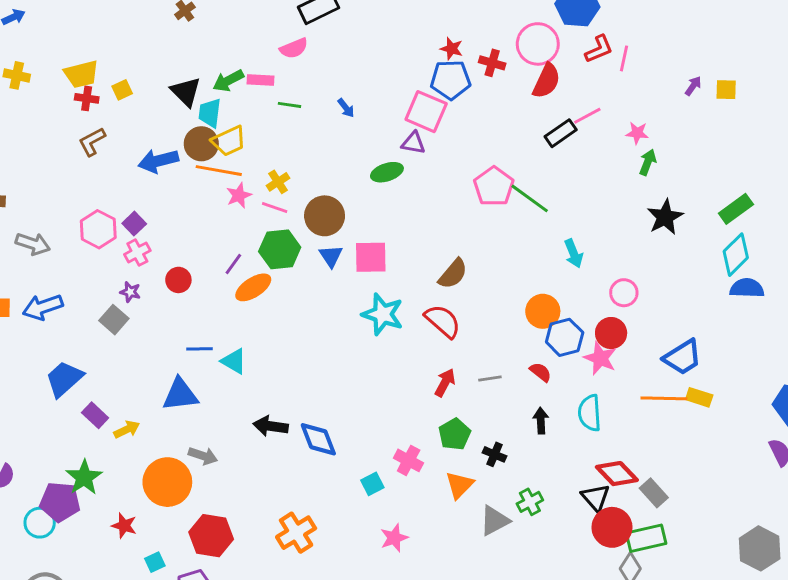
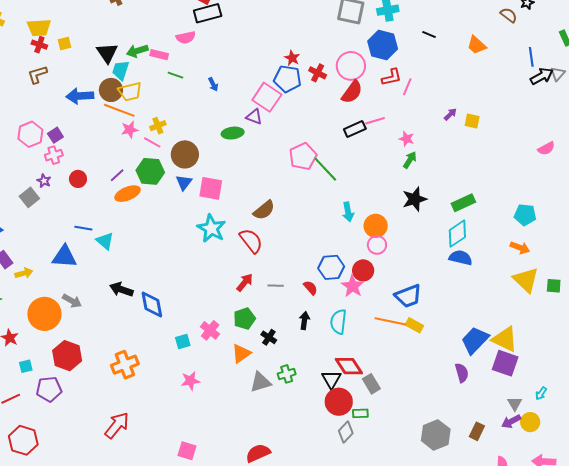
orange circle: (543, 311) -> (376, 226), moved
green rectangle: (646, 538) -> (360, 413), size x0.6

